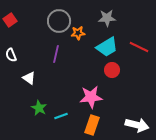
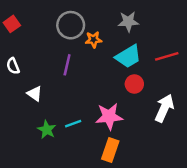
red line: (139, 47) -> (167, 56), turned -42
cyan line: (61, 116) -> (73, 124), moved
white arrow: (137, 125) -> (164, 108), moved, turned -80

